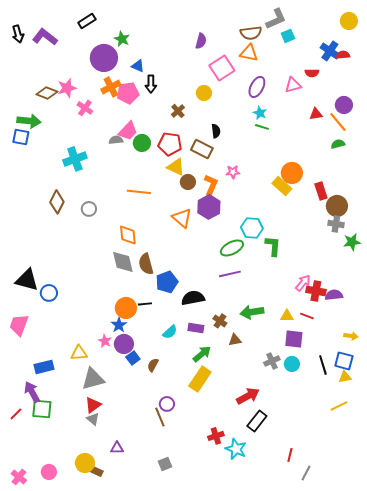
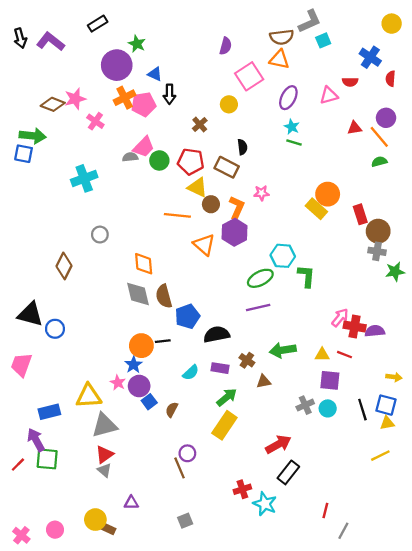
red semicircle: (343, 55) -> (390, 79), moved, turned -80
orange line: (139, 192) -> (177, 215), moved
brown diamond: (57, 202) -> (64, 266), moved
yellow triangle: (79, 353) -> (89, 396), size x1.4

